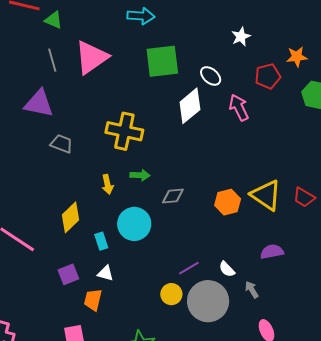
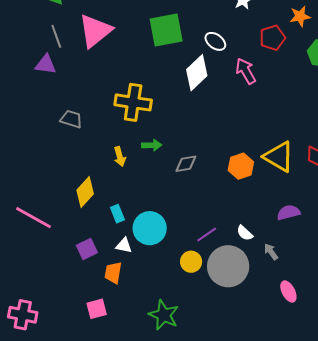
purple triangle: (39, 103) -> (46, 64), moved, size x0.7
cyan circle: (134, 224) -> (150, 228), moved

